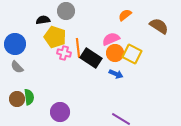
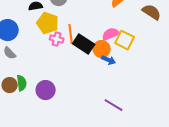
pink semicircle: (111, 39) -> (111, 34), moved
orange circle: (115, 53) -> (102, 49), moved
purple circle: (60, 112) -> (46, 90), moved

